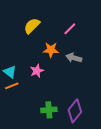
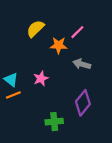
orange star: (51, 50) -> (59, 45), moved
purple diamond: (75, 111) -> (83, 103), moved

